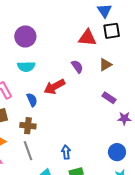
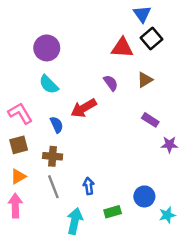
black square: (112, 31) -> (151, 38), turned -30
cyan semicircle: (26, 67) -> (49, 84), turned 48
blue arrow: (66, 152) -> (89, 186), moved
blue circle: (117, 152) -> (144, 196), moved

